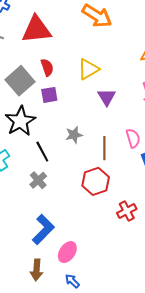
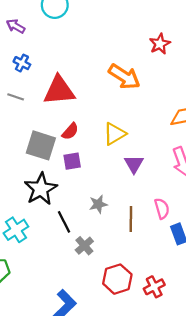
red semicircle: (47, 67) -> (70, 131), turned 60
gray square: (20, 81) -> (41, 145), turned -32
gray cross: (38, 180) -> (84, 246), moved
red hexagon: (96, 181) -> (117, 279), moved

